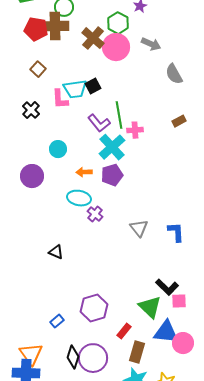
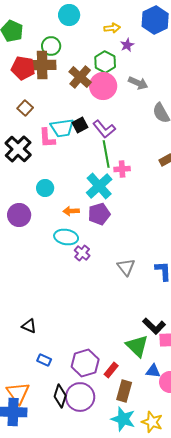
black cross: (31, 110) -> (18, 149), size x1.5
purple L-shape: (99, 123) -> (104, 129), moved
black triangle: (56, 252) -> (29, 326), moved
purple hexagon: (94, 308) -> (85, 363), moved
blue rectangle: (57, 321) -> (44, 360), turned 64
blue triangle: (166, 332) -> (153, 371), size x0.6

